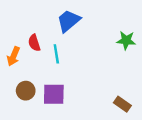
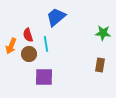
brown circle: (26, 91) -> (29, 54), moved
brown rectangle: (122, 104) -> (100, 65), moved, turned 64

